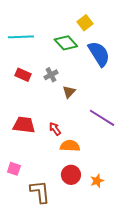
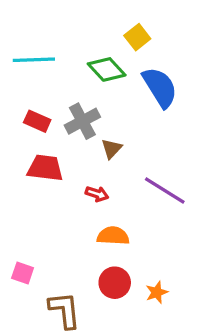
gray cross: (51, 75) -> (82, 121), size x1.5
red trapezoid: (24, 125) -> (45, 168), moved
red arrow: (55, 129) -> (97, 194), moved, turned 144

